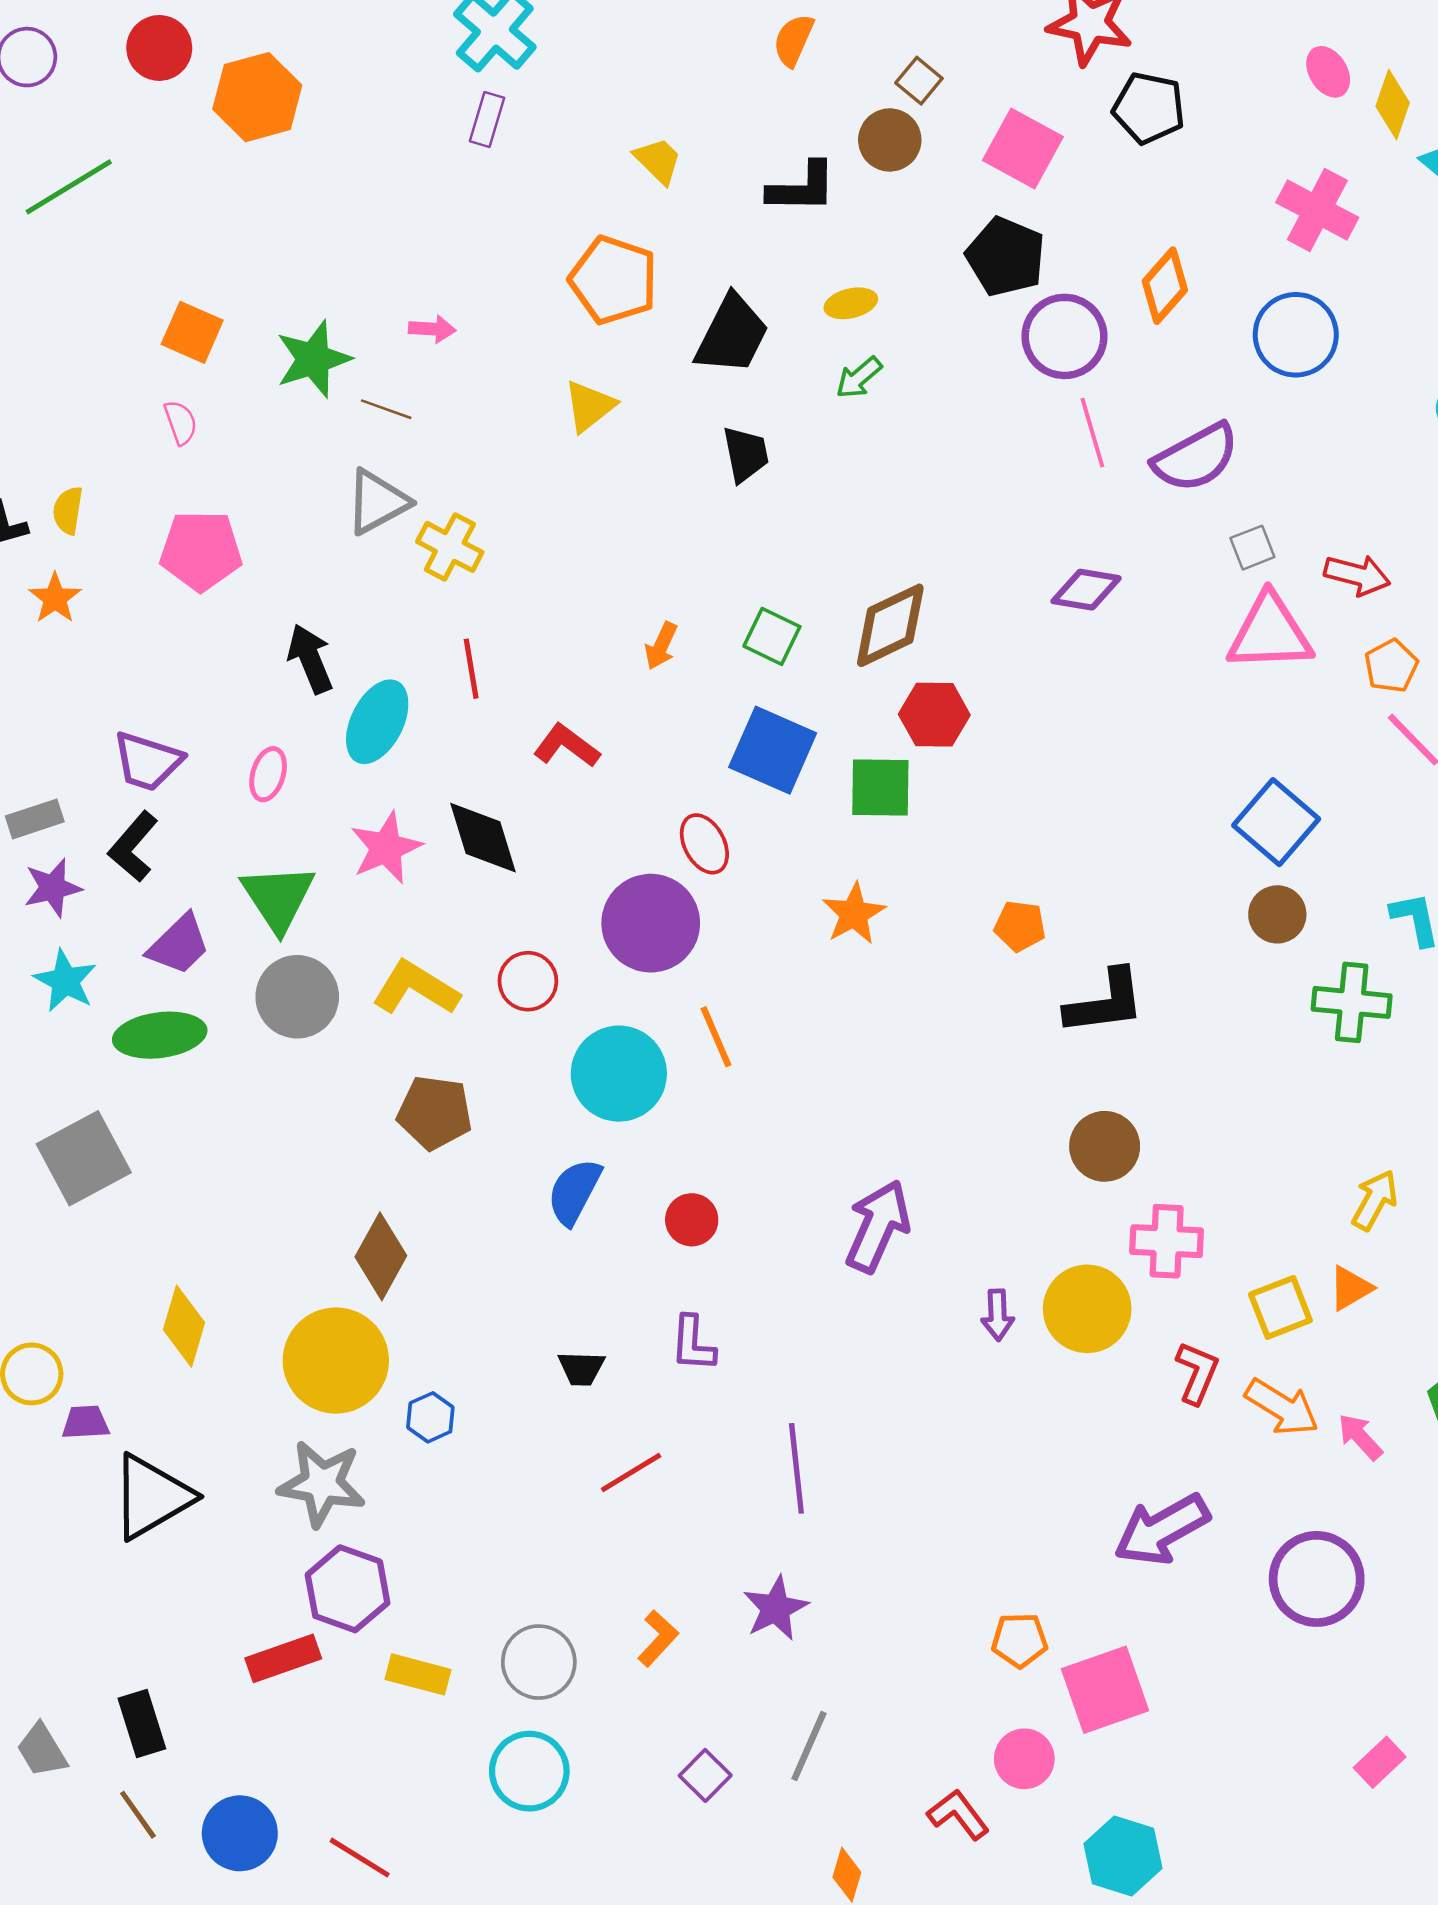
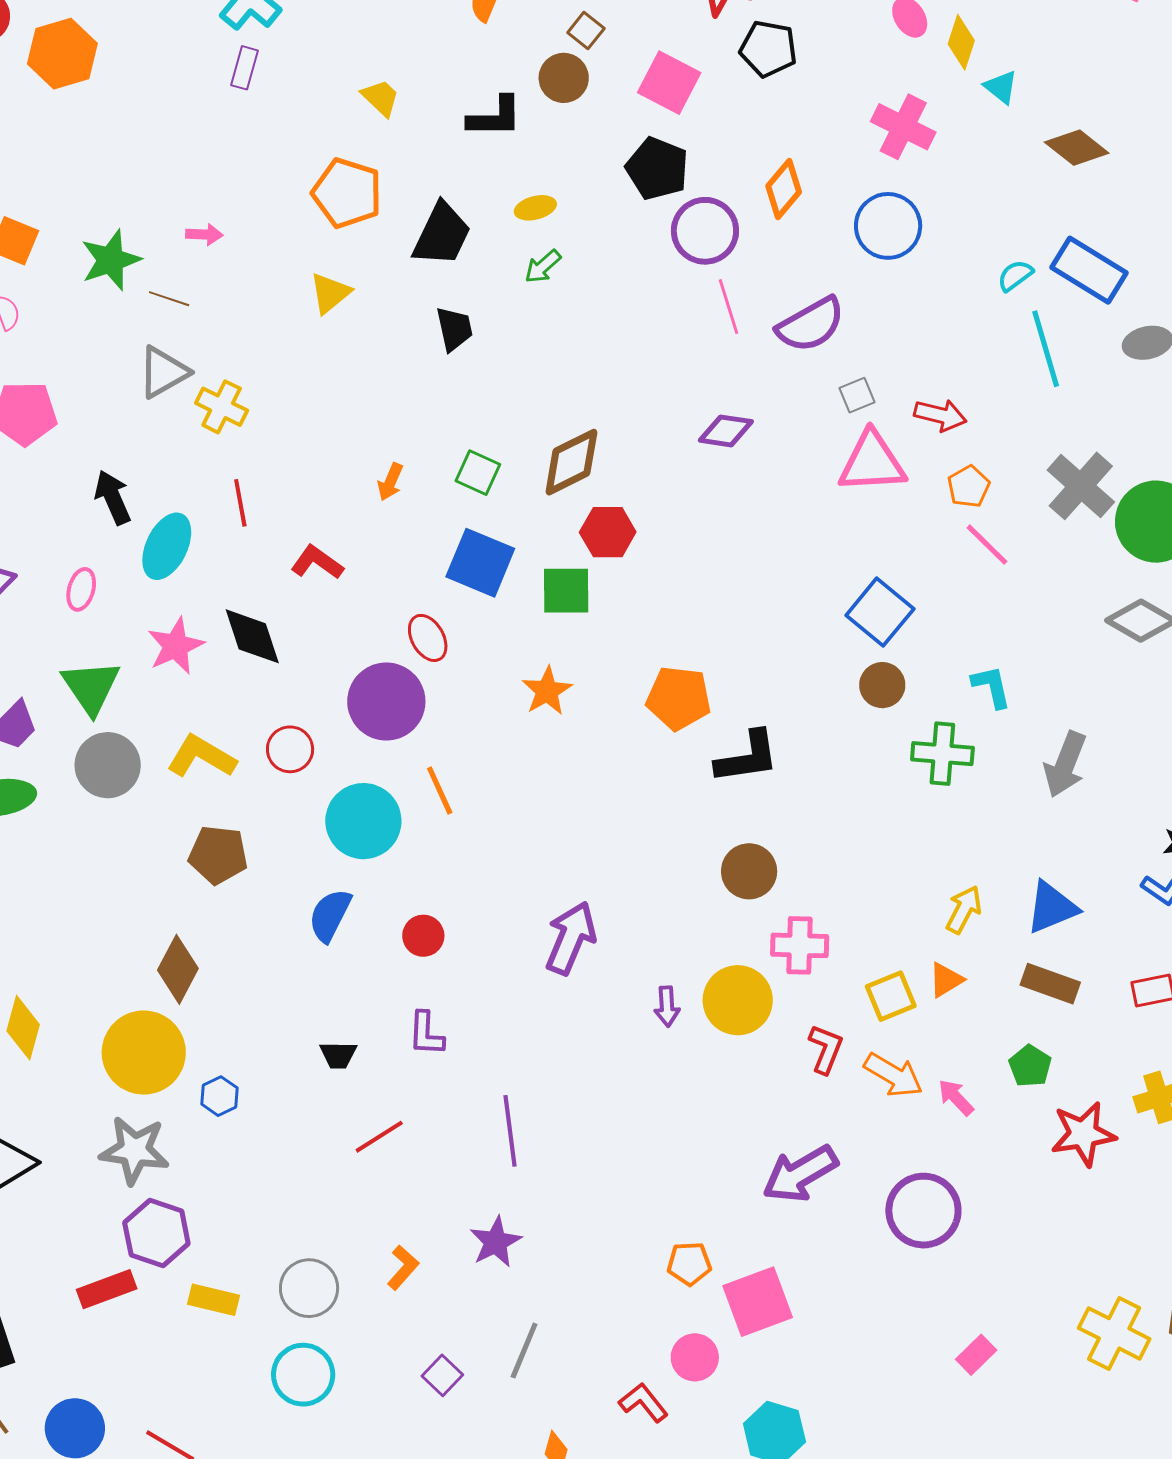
orange pentagon: (1020, 926) -> (679, 698), size x1.6

